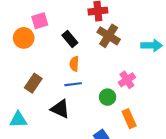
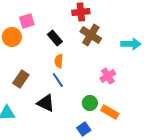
blue line: (73, 84) -> (58, 80), turned 63
green circle: (108, 97) -> (90, 103), moved
orange rectangle: (129, 119) -> (110, 112), turned -36

